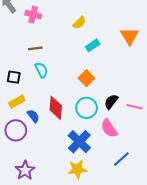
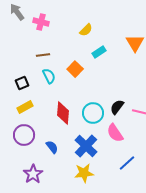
black square: (14, 77) -> (22, 83), turned -32
orange square: (87, 78) -> (75, 69), moved
blue semicircle: (33, 116) -> (52, 147), moved

